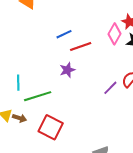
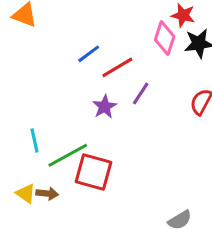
purple line: (110, 88) -> (141, 93), moved
red square: (51, 127) -> (94, 172), moved

